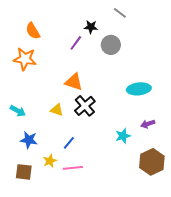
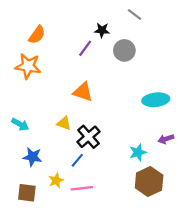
orange semicircle: (33, 31) -> (37, 35), turned -114
black cross: (85, 106) -> (89, 137), moved
brown hexagon: (152, 162) -> (149, 182), moved

